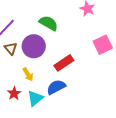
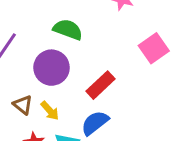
brown triangle: (11, 48) -> (23, 105), moved

